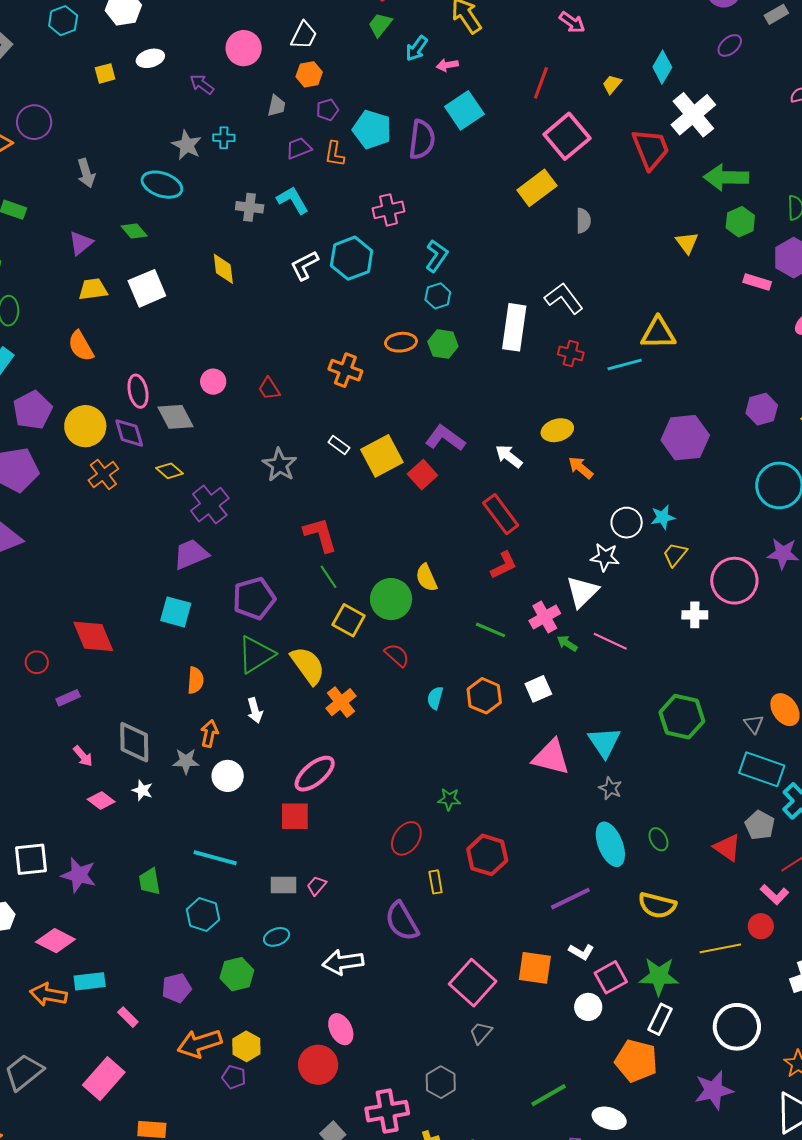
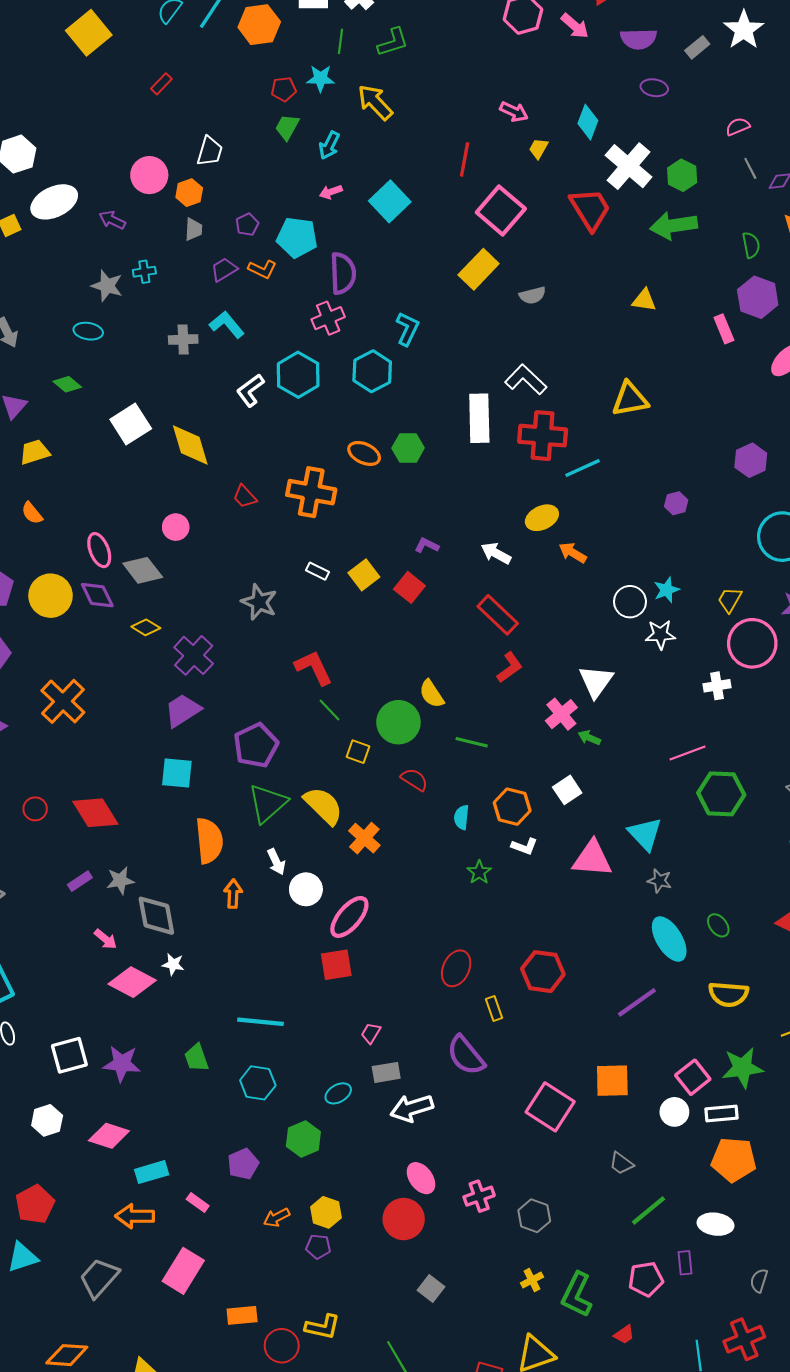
pink arrow: (572, 22) -> (514, 112), moved
purple ellipse: (730, 45) -> (654, 88), turned 60
white ellipse: (150, 58) -> (54, 202), size x1.6
pink arrow: (447, 65) -> (331, 192), moved
orange hexagon: (309, 74) -> (189, 193), moved
purple semicircle: (422, 140) -> (343, 273), moved
orange L-shape: (335, 154) -> (262, 269), turned -64
cyan ellipse: (162, 185) -> (88, 331), size x0.7
gray semicircle: (583, 221) -> (533, 295), turned 85
green hexagon: (740, 222) -> (682, 175), moved
yellow triangle: (687, 243) -> (644, 300), turned -35
cyan L-shape: (437, 256) -> (407, 329), moved
yellow diamond: (223, 269) -> (190, 445), moved, size x1.4
pink rectangle: (757, 282) -> (724, 329), turned 60
white square: (147, 288) -> (131, 424), moved
cyan hexagon: (438, 296) -> (372, 371), moved, size x1.5
orange ellipse: (401, 342) -> (364, 453), turned 40
orange semicircle: (81, 346) -> (32, 513), size x0.7
red cross: (571, 353) -> (543, 436), size x1.8
cyan line: (625, 364) -> (583, 468), moved
orange cross: (345, 370) -> (311, 492), size x1.4
red trapezoid: (269, 389) -> (245, 497), moved
purple L-shape: (445, 438) -> (427, 545), size x0.6
purple hexagon: (685, 438) -> (676, 503), size x0.5
yellow square: (382, 456) -> (364, 575), size x0.7
orange cross: (103, 474) -> (63, 701), moved, size x1.4
yellow trapezoid: (675, 554) -> (730, 600), moved
white star: (605, 557) -> (660, 635), moved
yellow square: (349, 620) -> (358, 752), size x0.7
green line: (490, 630) -> (472, 742), moved
pink line: (610, 641) -> (687, 753), moved, turned -36
red circle: (37, 662) -> (35, 809), moved
orange semicircle: (195, 680) -> (209, 841), size x1.6
gray star: (186, 761) -> (120, 880), moved
white circle: (228, 776) -> (306, 889), moved
green star: (449, 799) -> (479, 872), moved, turned -30
pink diamond: (101, 801) -> (132, 982), size x1.6
gray rectangle: (284, 885) -> (386, 1072), moved
white L-shape: (581, 952) -> (524, 846), moved
orange arrow: (48, 995) -> (135, 1216), moved
white rectangle: (660, 1019) -> (722, 1113), moved, turned 68
gray trapezoid: (481, 1033) -> (621, 1163), moved, turned -85
orange arrow: (199, 1043) -> (277, 1218), size x0.6
pink cross: (387, 1111) -> (479, 1196), moved, size x0.7

